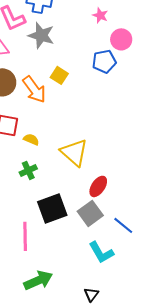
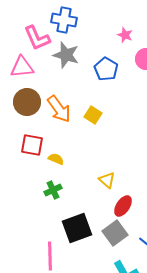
blue pentagon: (104, 61) -> (106, 69), moved, turned -30
yellow square: (59, 75) -> (93, 115), moved
yellow triangle: (74, 152) -> (107, 180), moved, size x0.6

